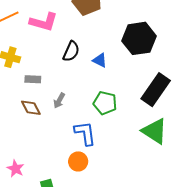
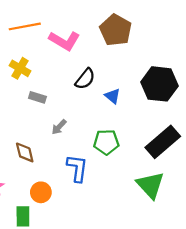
green pentagon: (105, 103) -> (106, 142), turned -30
brown diamond: (31, 108) -> (25, 152), moved
orange circle: (78, 161) -> (41, 192), moved

